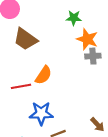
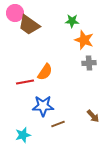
brown trapezoid: (25, 39) -> (29, 25), moved
gray cross: (93, 56) -> (89, 63), moved

